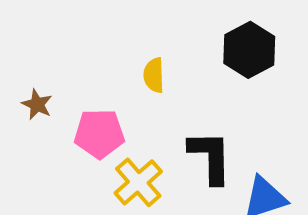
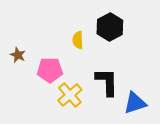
black hexagon: (249, 50) -> (110, 27), moved

